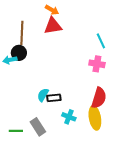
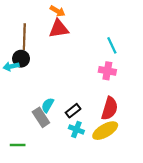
black rectangle: (54, 98) -> (73, 111), moved, turned -32
yellow ellipse: (95, 118) -> (105, 131), turned 70
gray rectangle: (38, 127) -> (41, 117), moved

